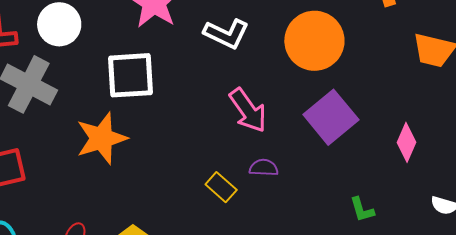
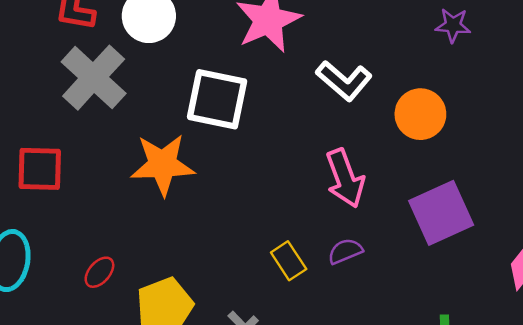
orange circle: (314, 41) -> (420, 114), moved, size x0.7
purple semicircle: (264, 168) -> (345, 251), turned -40

